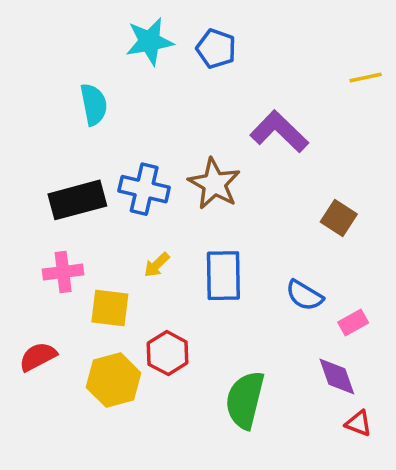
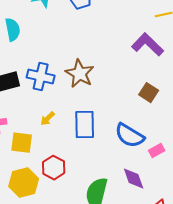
purple L-shape: (279, 131) -> (148, 45), moved
blue semicircle: (304, 295) -> (130, 136), size x1.4
purple diamond: (337, 376) -> (134, 179), moved

